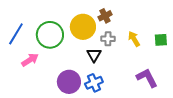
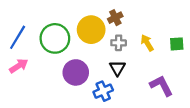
black triangle: (94, 55) -> (117, 68), moved
pink arrow: (30, 60) -> (19, 66), moved
purple circle: (69, 82) -> (76, 72), moved

